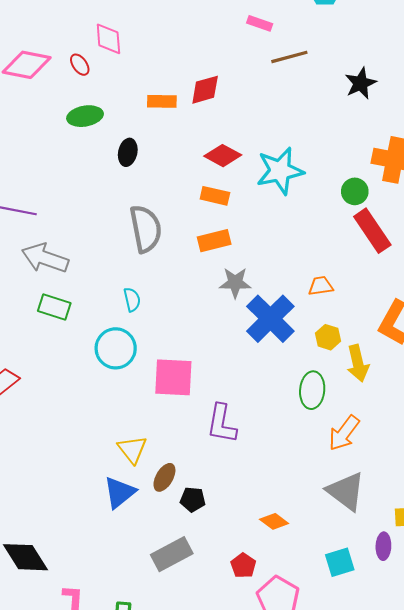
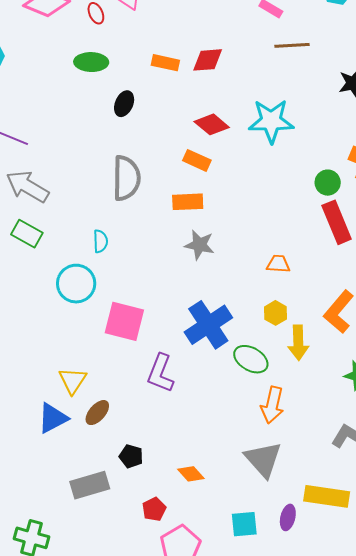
cyan star: (280, 171) -> (271, 121), moved
blue cross: (270, 319) -> (208, 325), moved
green ellipse: (312, 390) -> (251, 359), turned -76
orange arrow: (344, 433) -> (272, 405), turned -36
black pentagon: (193, 499) -> (131, 456), moved

